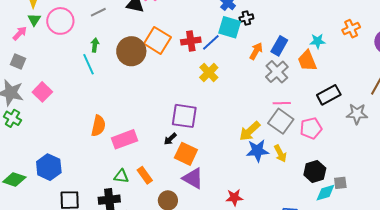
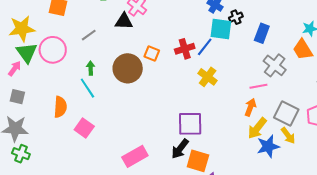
green triangle: (34, 20) -> (27, 53), size x1.6
orange square: (157, 40) -> (152, 54), size x0.6
blue rectangle: (279, 46) -> (262, 33), moved
orange arrow: (256, 51) -> (250, 107), moved
pink square: (42, 92) -> (84, 128), moved
pink line: (282, 103) -> (258, 86), moved
orange semicircle: (98, 126) -> (60, 107), moved
black arrow: (170, 139) -> (180, 149), size x1.5
yellow arrow: (280, 154) -> (288, 135), moved

